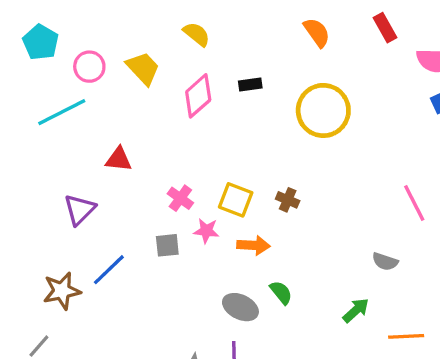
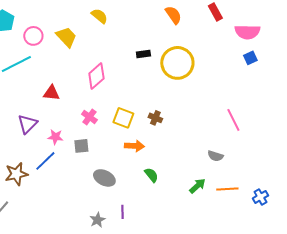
black rectangle: (250, 84) -> (143, 54), moved
pink diamond: (198, 96) -> (96, 76), moved
pink star: (206, 231) -> (55, 137), moved
gray ellipse: (240, 307) -> (104, 178), moved
orange line: (406, 336) -> (227, 189), moved

